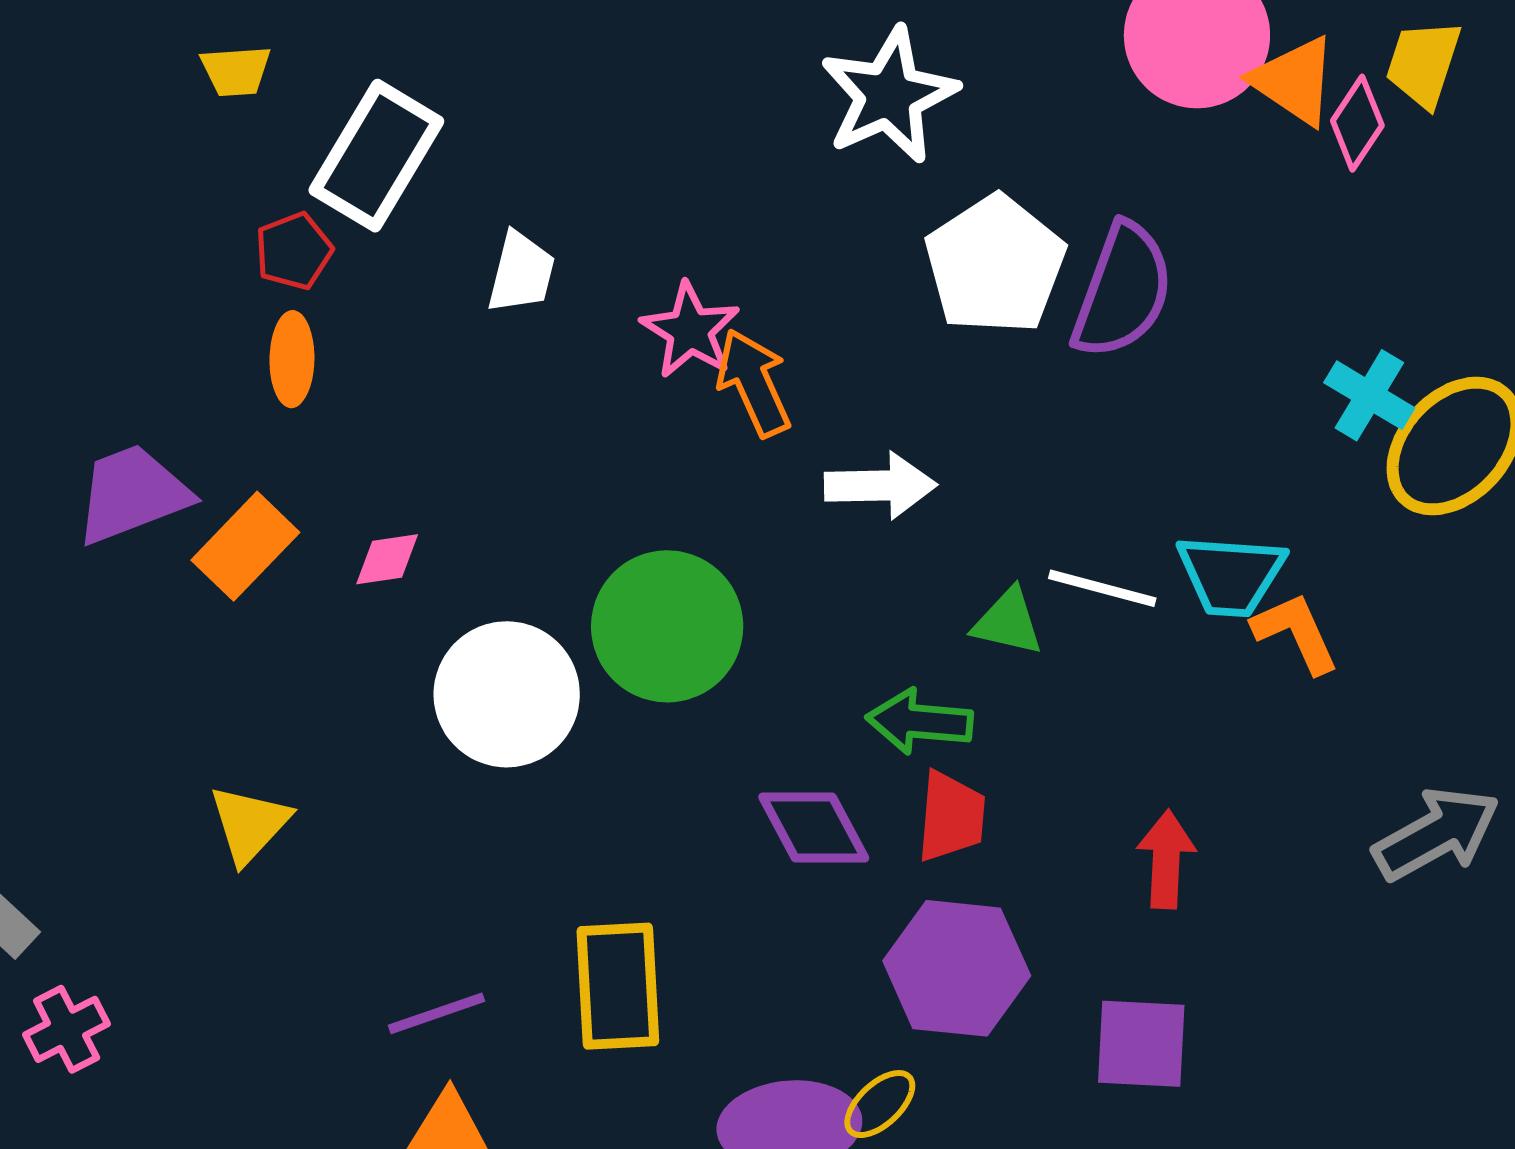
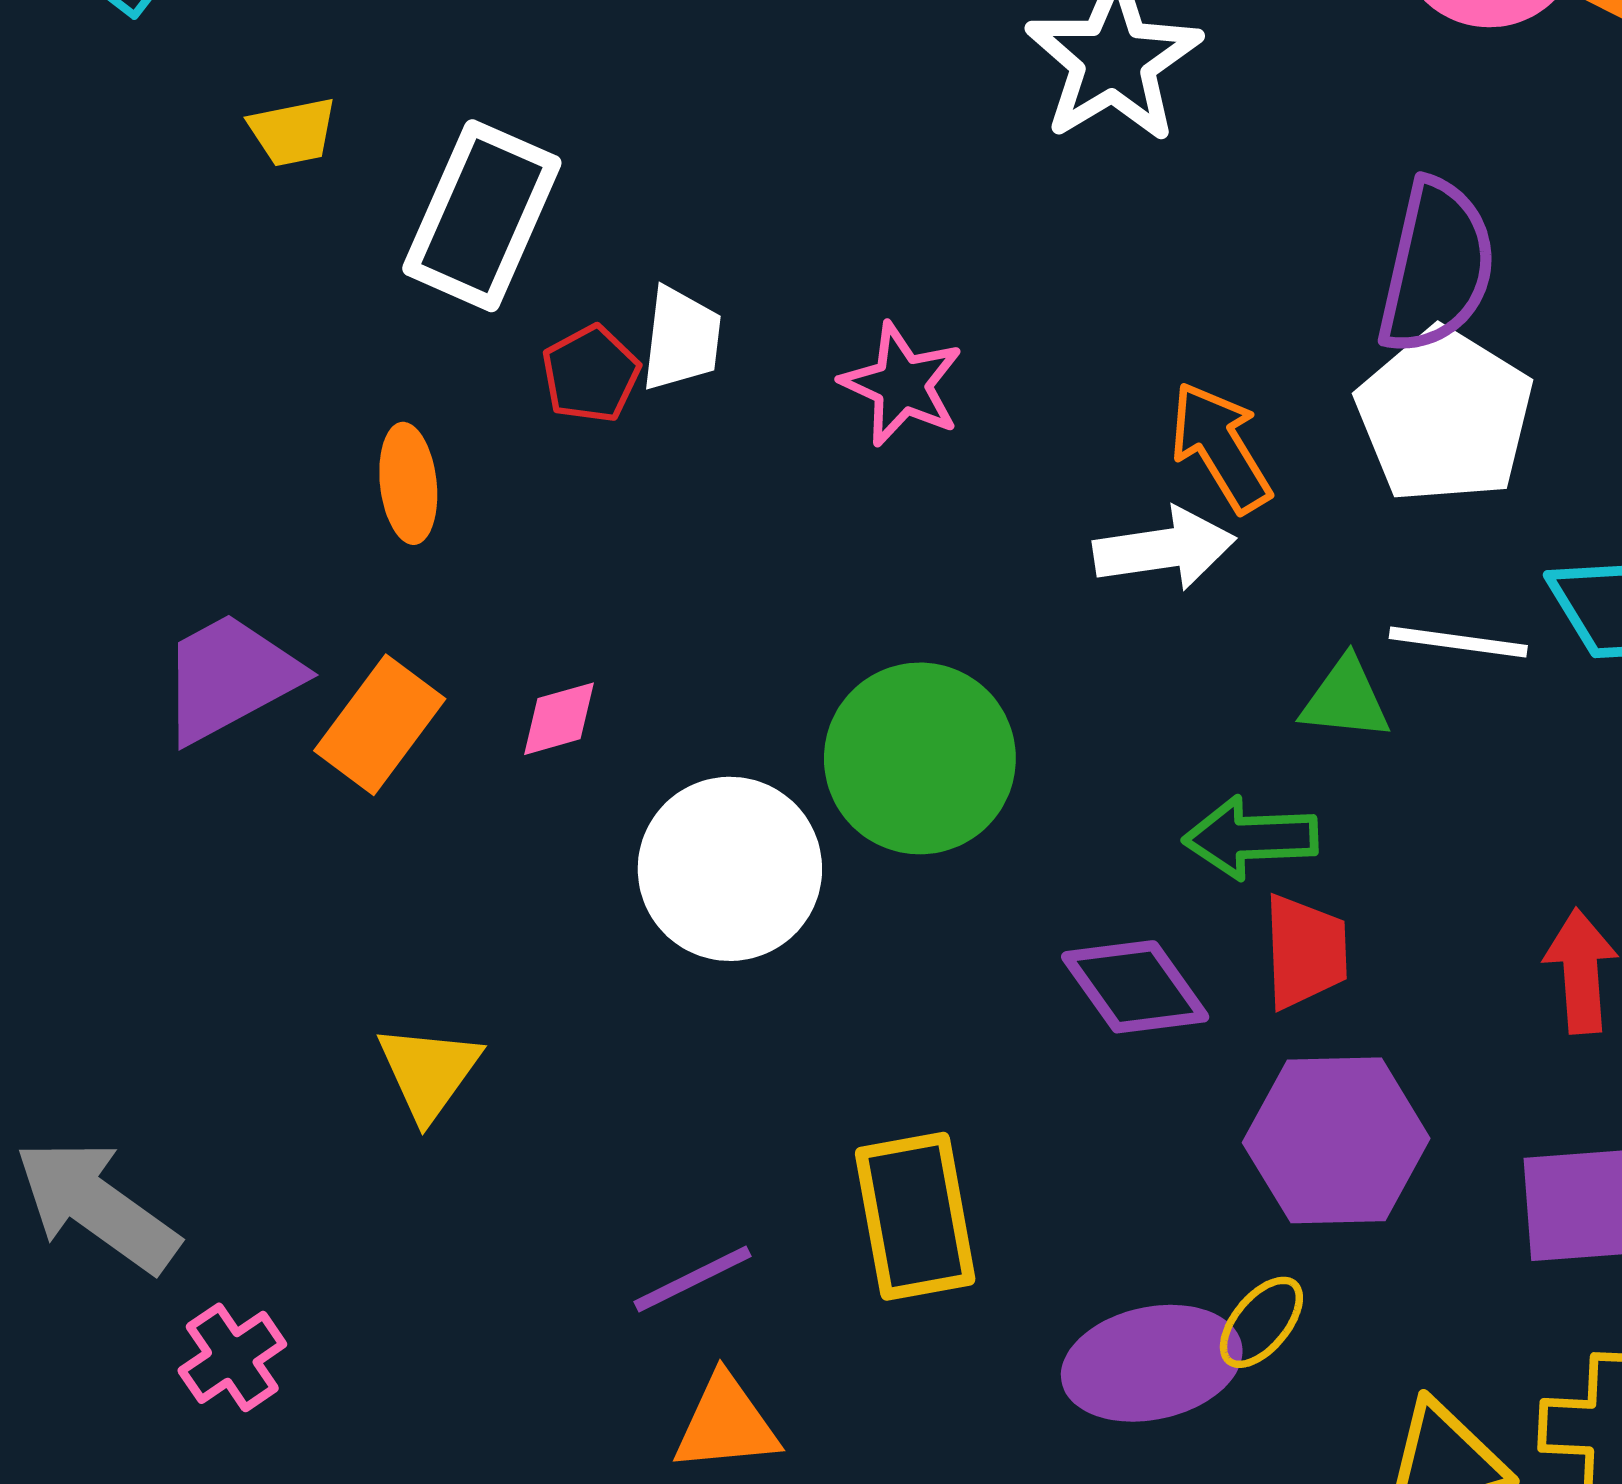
red pentagon: (294, 251) -> (591, 374), moved
white pentagon: (995, 265) -> (1445, 416), moved
orange arrow: (754, 383) -> (1221, 447), moved

